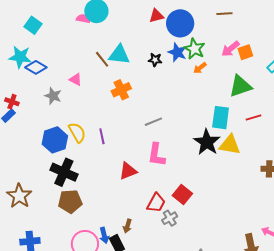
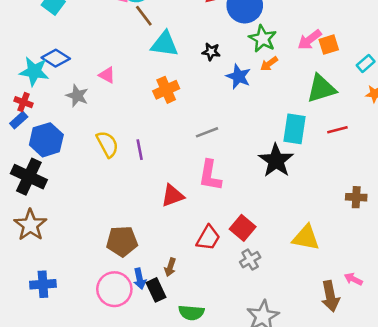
blue star: (177, 52) -> (239, 77), moved
cyan star: (20, 57) -> (34, 71), moved
brown line: (102, 59) -> (144, 16), moved
blue hexagon: (55, 140) -> (46, 140), moved
yellow triangle: (230, 145) -> (306, 238), moved
black cross: (64, 172) -> (29, 177), moved
brown pentagon: (70, 201) -> (122, 241), moved
gray cross: (170, 218) -> (250, 260), moved

